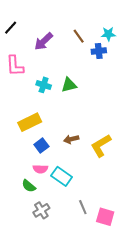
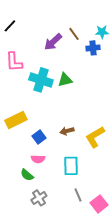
purple arrow: (44, 41) -> (53, 42), moved
cyan cross: (44, 85) -> (41, 80), size x1.6
yellow rectangle: (30, 122) -> (16, 120), moved
cyan rectangle: (62, 176) -> (71, 166), moved, turned 54
pink square: (105, 217) -> (99, 204), turned 36

